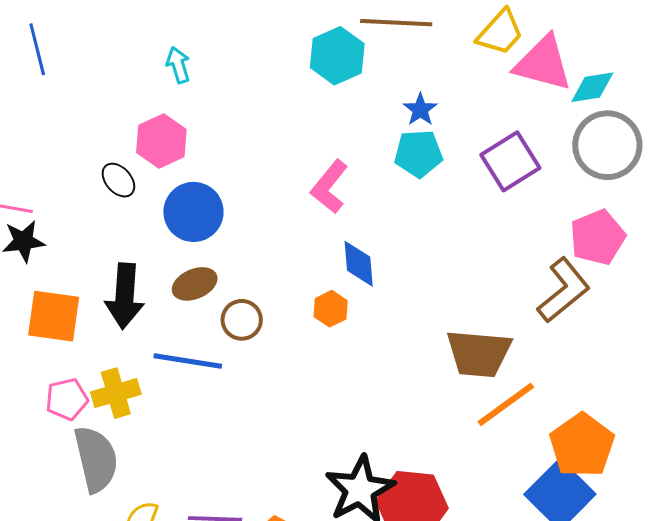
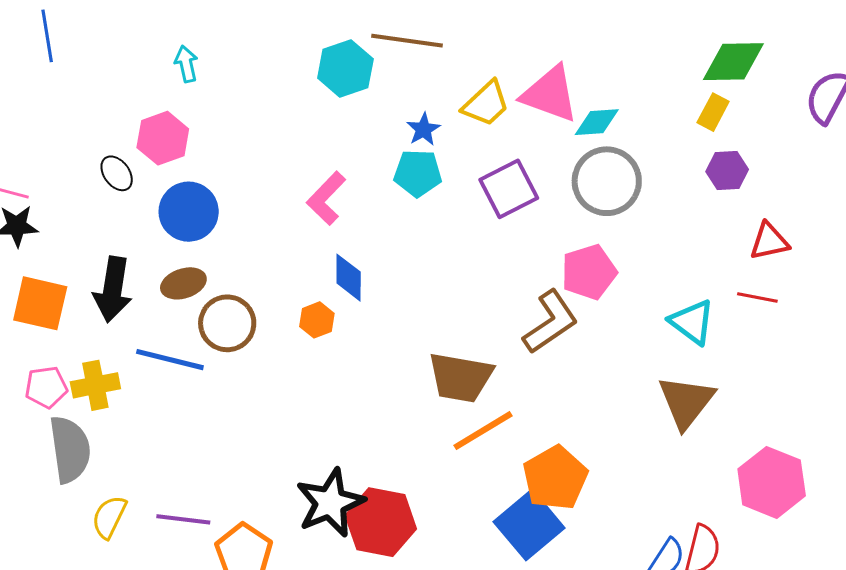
yellow trapezoid: (500, 32) -> (486, 104), moved
brown circle: (242, 320) -> (227, 323), size x1.4

